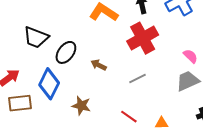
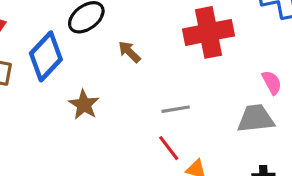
gray line: (138, 79) -> (176, 109), moved
red line: (129, 117) -> (169, 148), moved

